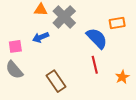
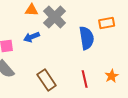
blue semicircle: (97, 38) -> (87, 38), turned 35
red line: (95, 65) -> (85, 79), moved

